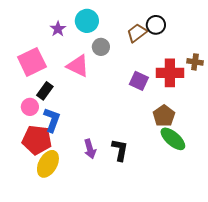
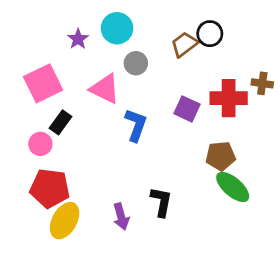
brown pentagon: (164, 116) -> (221, 156), turned 30
blue L-shape: (52, 120) -> (136, 125), moved
purple arrow: (90, 149) -> (121, 217), moved

